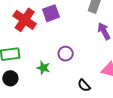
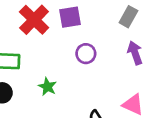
purple circle: (66, 54) -> (86, 54), moved

